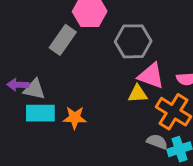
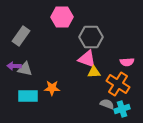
gray rectangle: (63, 40) -> (21, 36), moved
pink triangle: (151, 76) -> (87, 59), moved
cyan rectangle: (40, 113) -> (28, 96), moved

